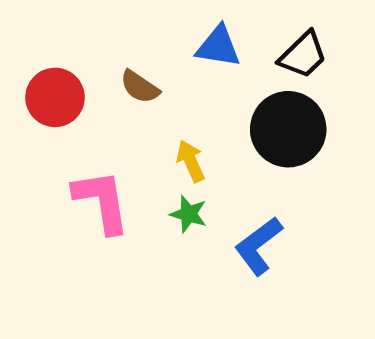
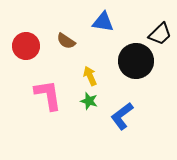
black trapezoid: (303, 55) -> (160, 34), moved

